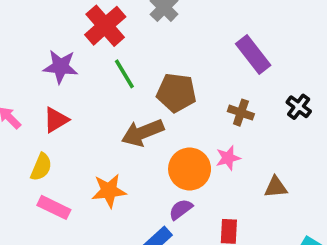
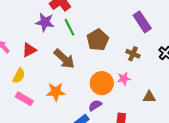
purple star: (61, 67) -> (45, 22), moved
brown pentagon: (176, 93) -> (98, 40), turned 30
brown arrow: (143, 133) -> (64, 59), moved, turned -120

